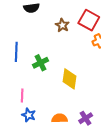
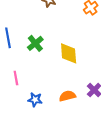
pink line: (22, 95) -> (16, 78), moved

